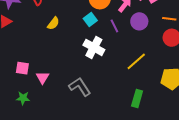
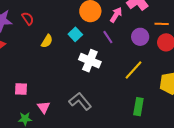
cyan square: (90, 20) -> (75, 34), moved
purple circle: (139, 21) -> (140, 37), moved
pink triangle: (43, 78) -> (44, 107), moved

